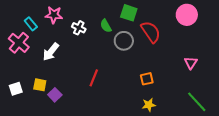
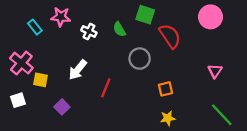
gray circle: (124, 41) -> (140, 59), moved
pink cross: (19, 43) -> (21, 63), moved
white arrow: (51, 52) -> (78, 70), moved
yellow square: (40, 85) -> (41, 80), moved

